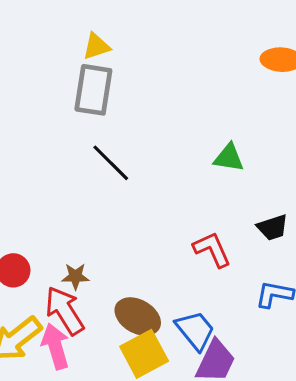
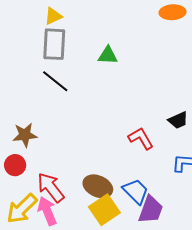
green triangle: (229, 158) -> (108, 55), moved
black line: (111, 163) -> (55, 81), moved
brown star: (75, 276) -> (25, 135), moved, size x1.4

